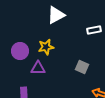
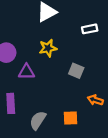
yellow star: (46, 47) -> (48, 48), moved

